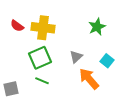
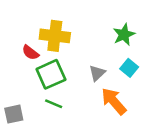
red semicircle: (17, 26) -> (30, 53), moved
cyan square: (107, 61) -> (129, 68), moved

